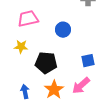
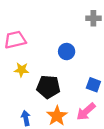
pink trapezoid: (28, 19) -> (15, 40), moved
blue square: (88, 61) -> (93, 85), turned 32

